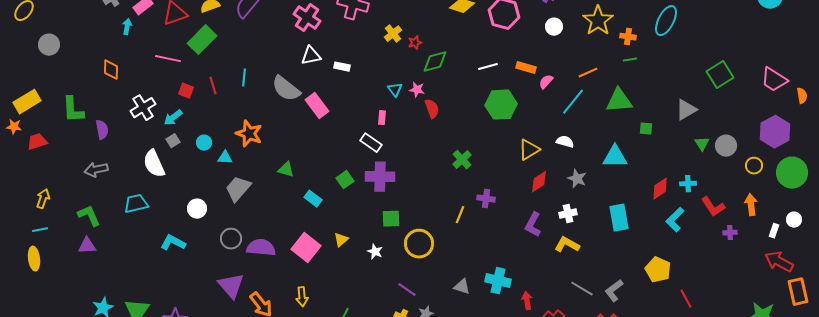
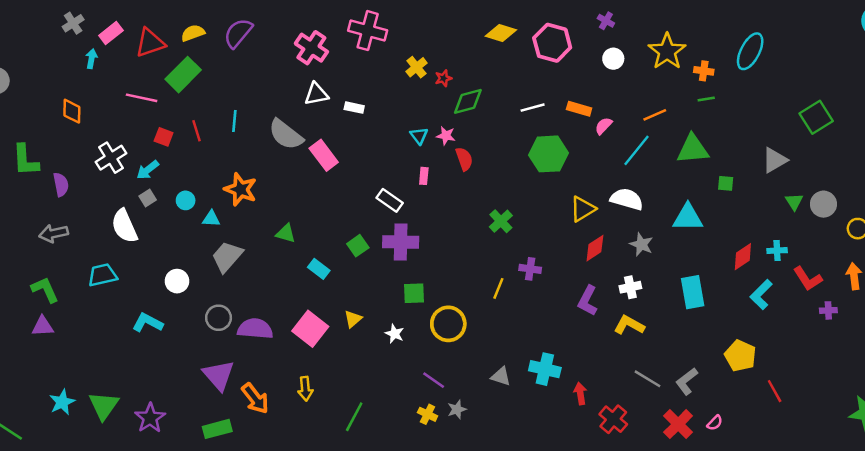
pink rectangle: (382, 118) -> (424, 176), moved
white semicircle: (565, 142) -> (627, 199), size x1.5

